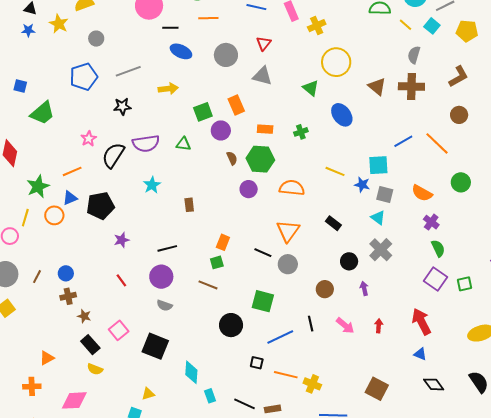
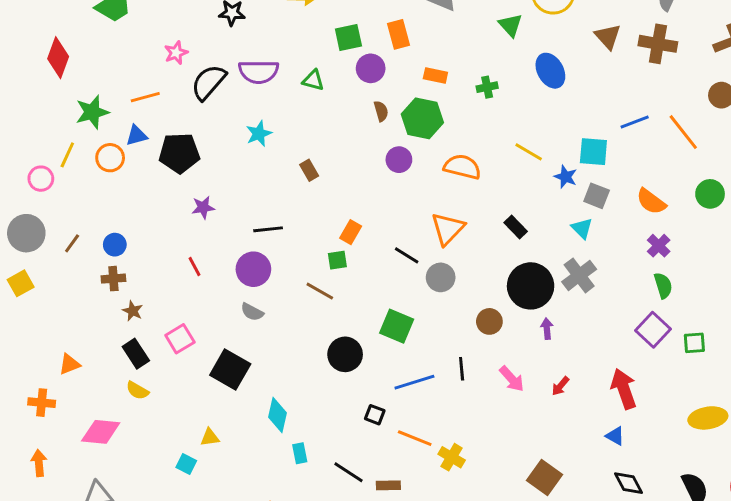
brown rectangle: (189, 205) -> (309, 170), turned -32
black circle: (349, 261) -> (531, 286), size x1.8
red arrow: (379, 326) -> (560, 386), turned -152

